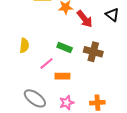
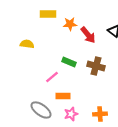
yellow semicircle: (24, 45) -> (27, 44), moved, turned -88
orange rectangle: (62, 76) -> (63, 96), moved

